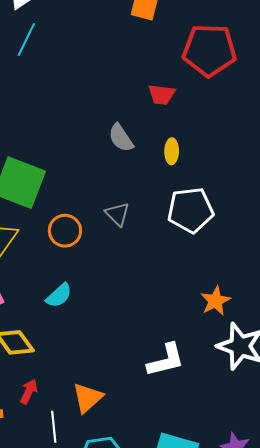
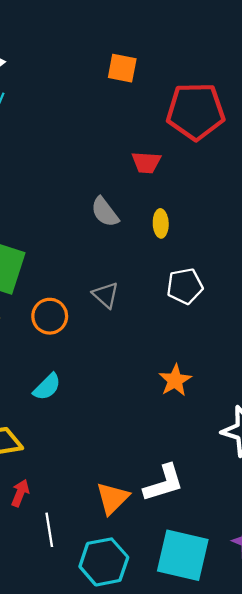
white pentagon: (190, 210) -> (185, 286), size x0.7
orange star: (215, 301) -> (175, 380), moved
white L-shape: (166, 360) -> (164, 483), moved
orange triangle: (88, 398) -> (113, 498), moved

